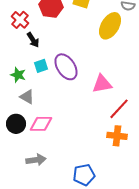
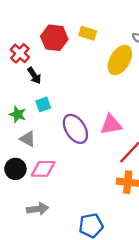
purple ellipse: (66, 67) -> (75, 129), moved

